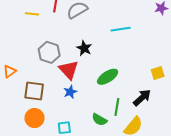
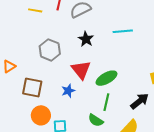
black star: (84, 48) -> (86, 39), moved
red triangle: (69, 70) -> (81, 70), moved
green line: (117, 107) -> (106, 102), moved
orange circle: (35, 118) -> (41, 115), moved

